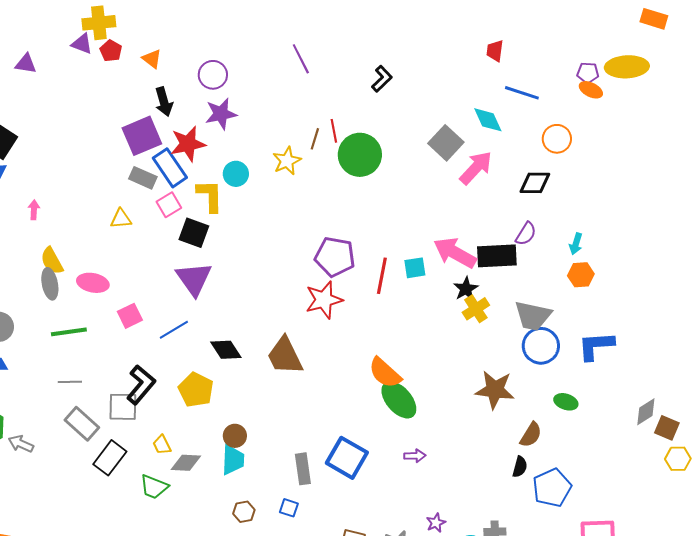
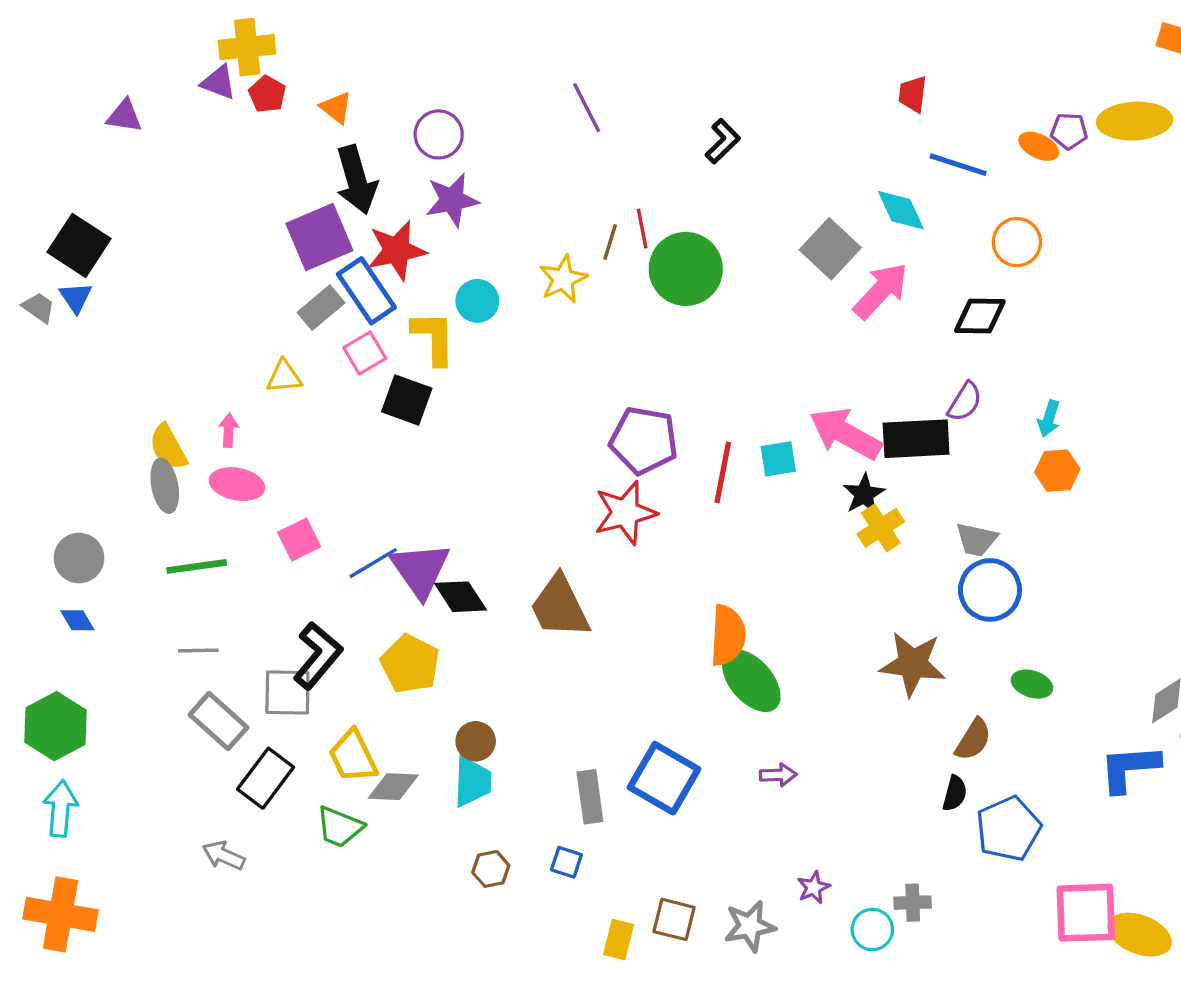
orange ellipse: (591, 90) -> (1039, 146), moved
black arrow: (164, 102) -> (356, 180), size x1.4
gray rectangle: (143, 178) -> (321, 308), turned -64
pink arrow: (34, 210) -> (229, 430), moved
purple triangle: (194, 279) -> (420, 570), moved
gray trapezoid: (533, 316) -> (977, 540), size x0.7
blue L-shape: (596, 346) -> (1129, 768), moved
orange semicircle: (385, 373) -> (728, 635), turned -129
gray arrow: (21, 444) -> (224, 856), moved
yellow trapezoid: (162, 445) -> (353, 756), size x1.6

